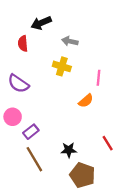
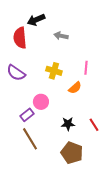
red semicircle: (23, 44) -> (20, 38), size x1.5
yellow cross: (62, 66) -> (54, 71), moved
pink circle: (13, 117) -> (41, 102), moved
black star: (69, 150) -> (68, 124), moved

